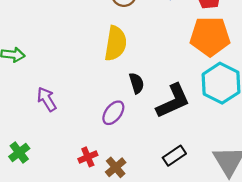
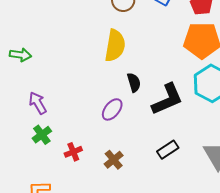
purple arrow: (47, 99) -> (38, 103), moved
green cross: (19, 152) -> (42, 135), moved
red cross: (88, 157) -> (73, 152), moved

